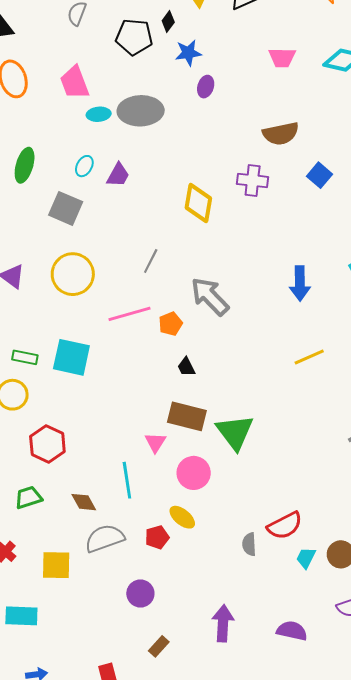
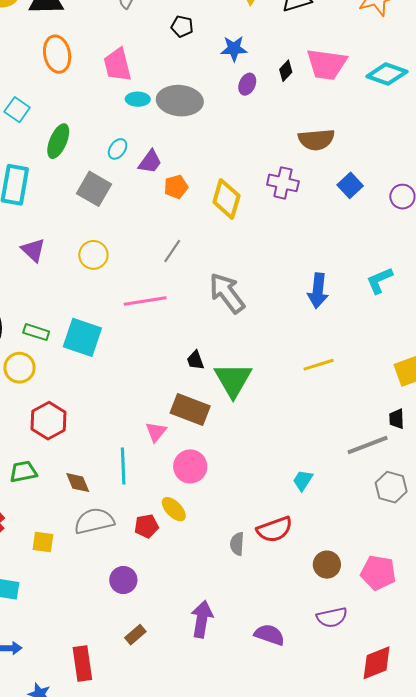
black diamond: (168, 22) -> (286, 71), moved
black pentagon: (134, 37) -> (182, 26), size x0.6
pink trapezoid: (282, 58) -> (327, 64), size x1.5
yellow circle: (73, 274) -> (93, 255), size x0.7
orange pentagon: (171, 324) -> (176, 187), moved
green triangle: (235, 432) -> (233, 380), moved
cyan trapezoid: (306, 558) -> (303, 480), moved
yellow square: (56, 565) -> (43, 542), size x0.7

